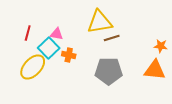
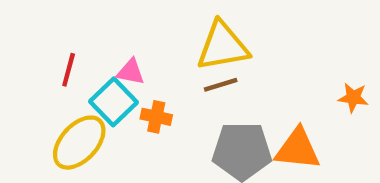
brown line: (112, 38) -> (221, 85), moved
orange triangle: (155, 70) -> (298, 149), moved

